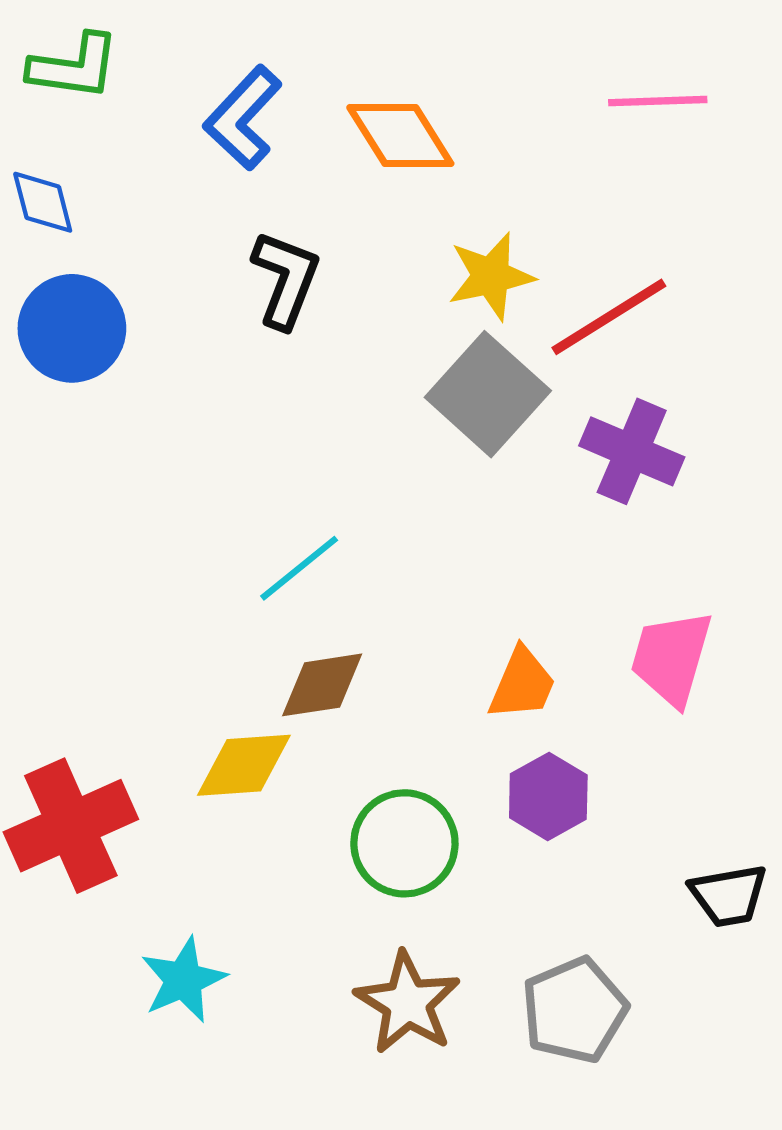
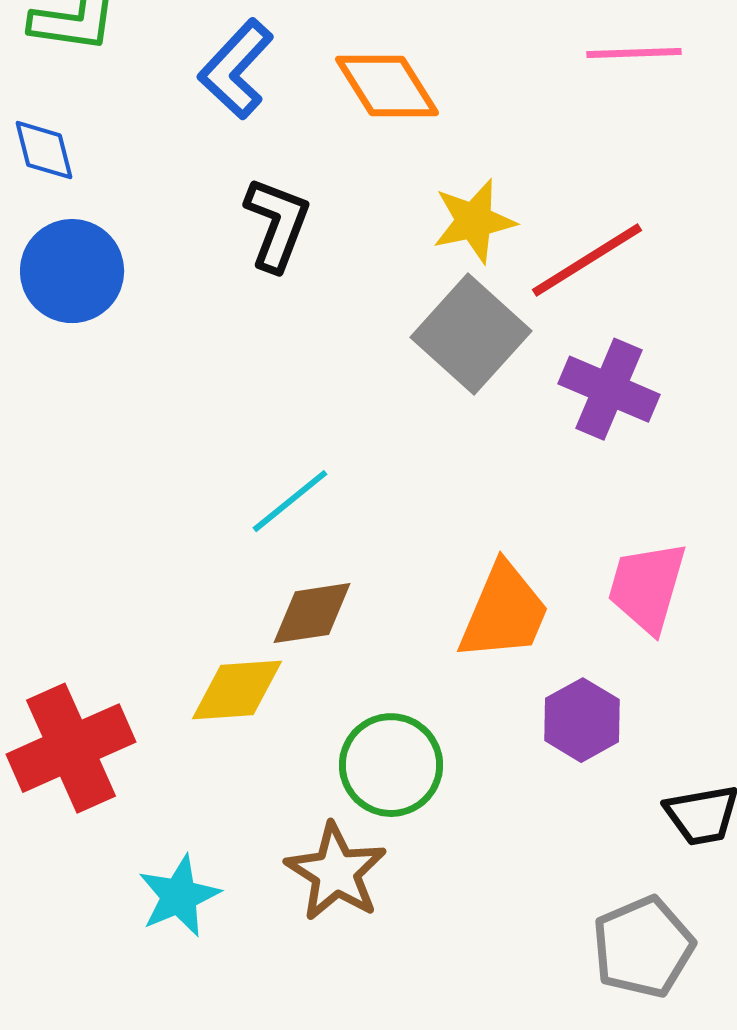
orange trapezoid: (522, 684) -> (504, 612), size x1.4
purple hexagon: (548, 796) -> (582, 720), moved
brown star: (408, 1003) -> (336, 872), moved
gray pentagon: (574, 1010) -> (643, 947), moved

